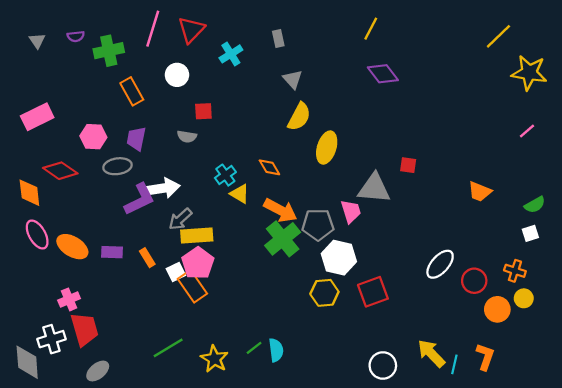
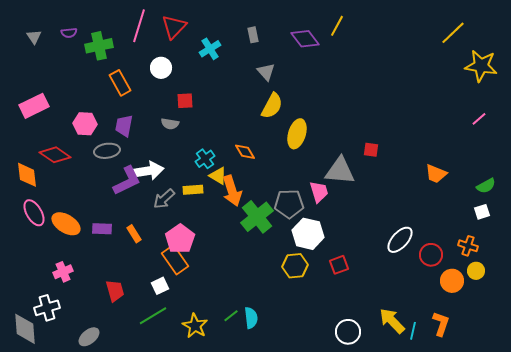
purple diamond: (383, 74) -> (305, 39), moved
orange arrow: (280, 210) -> (232, 191), moved, turned 44
yellow rectangle: (197, 236) -> (193, 190), moved, size x0.7
white square: (176, 272) -> (160, 286), moved
red square: (373, 292) -> (339, 265), size x0.7
red trapezoid: (84, 329) -> (115, 291), moved, size x0.7

